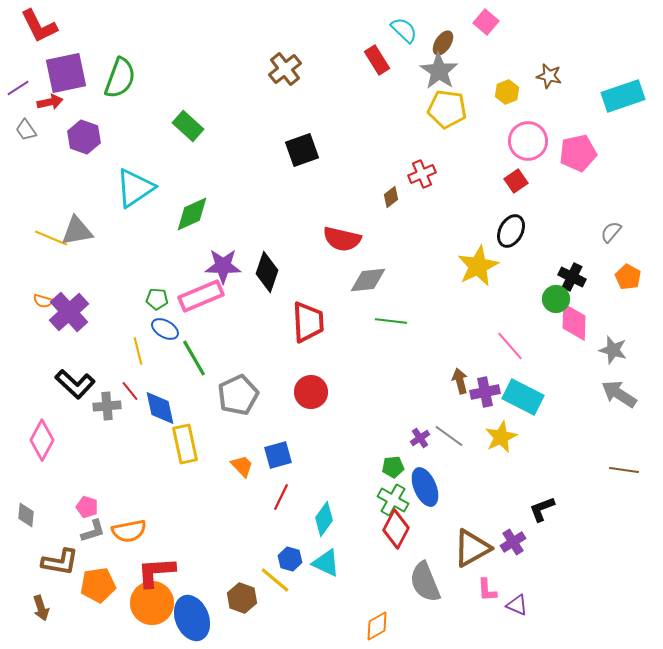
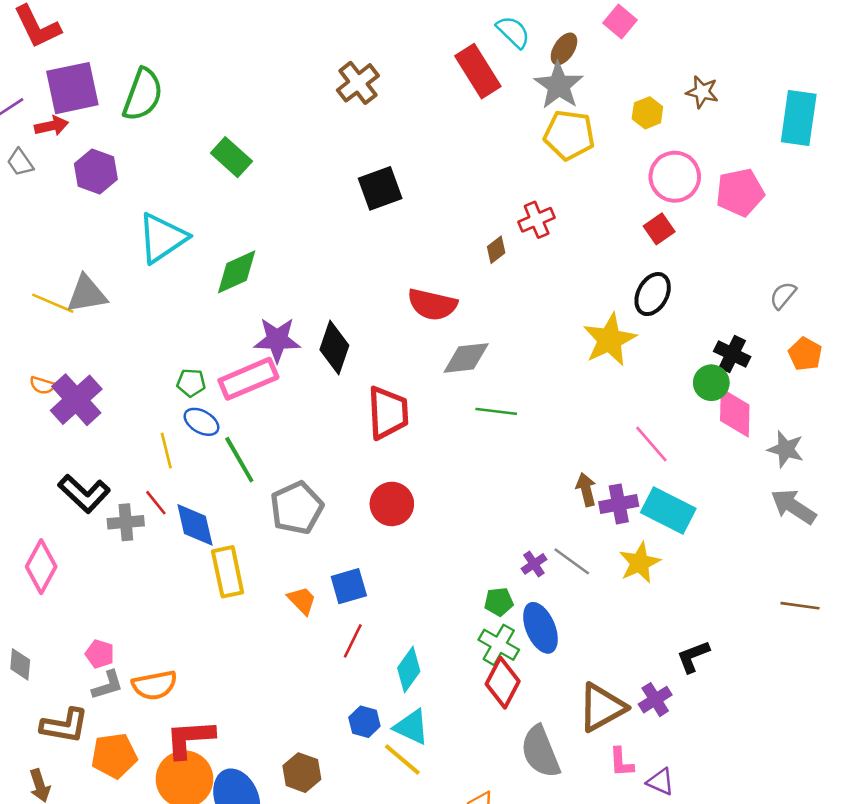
red rectangle: (377, 60) -> (478, 71), size x1.4
cyan rectangle: (623, 96) -> (799, 118), turned -63
yellow line: (275, 580) -> (402, 760), moved

